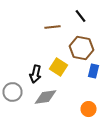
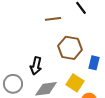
brown hexagon: (82, 48) -> (70, 48), moved
yellow square: (58, 67) -> (75, 83), moved

